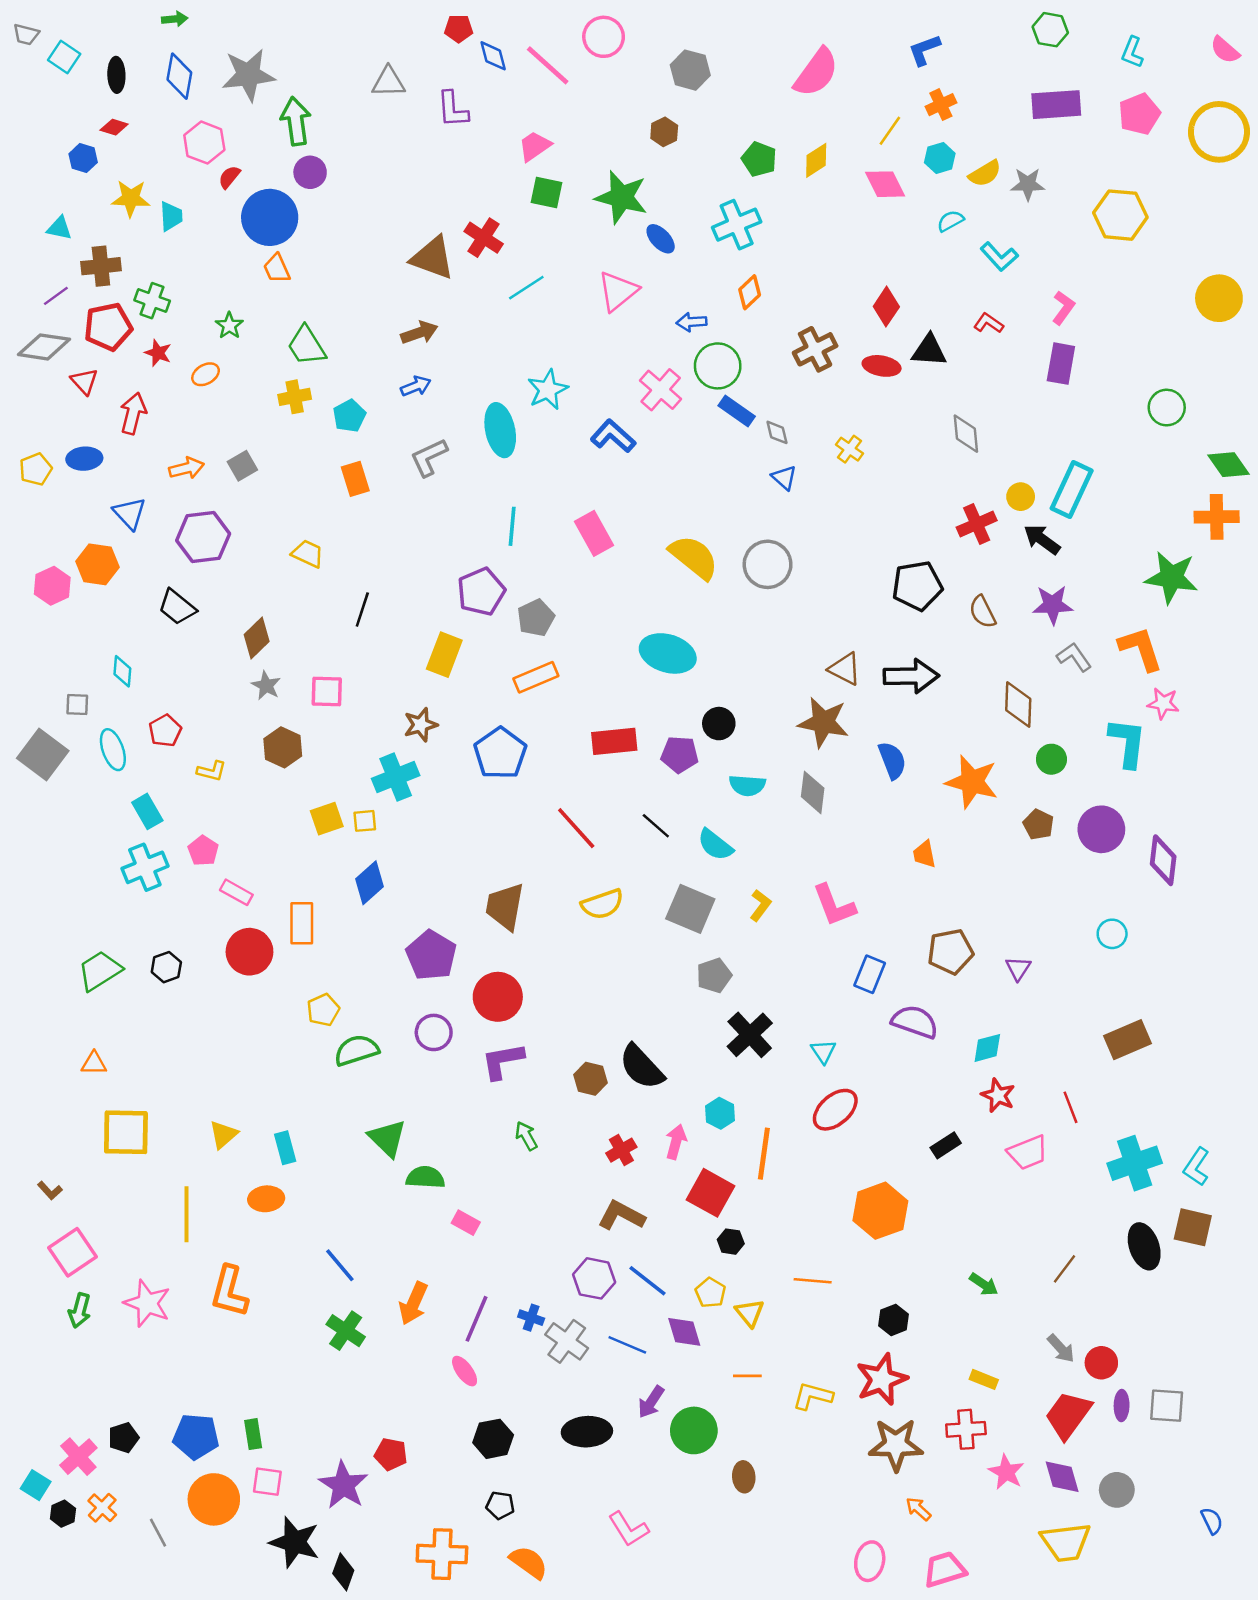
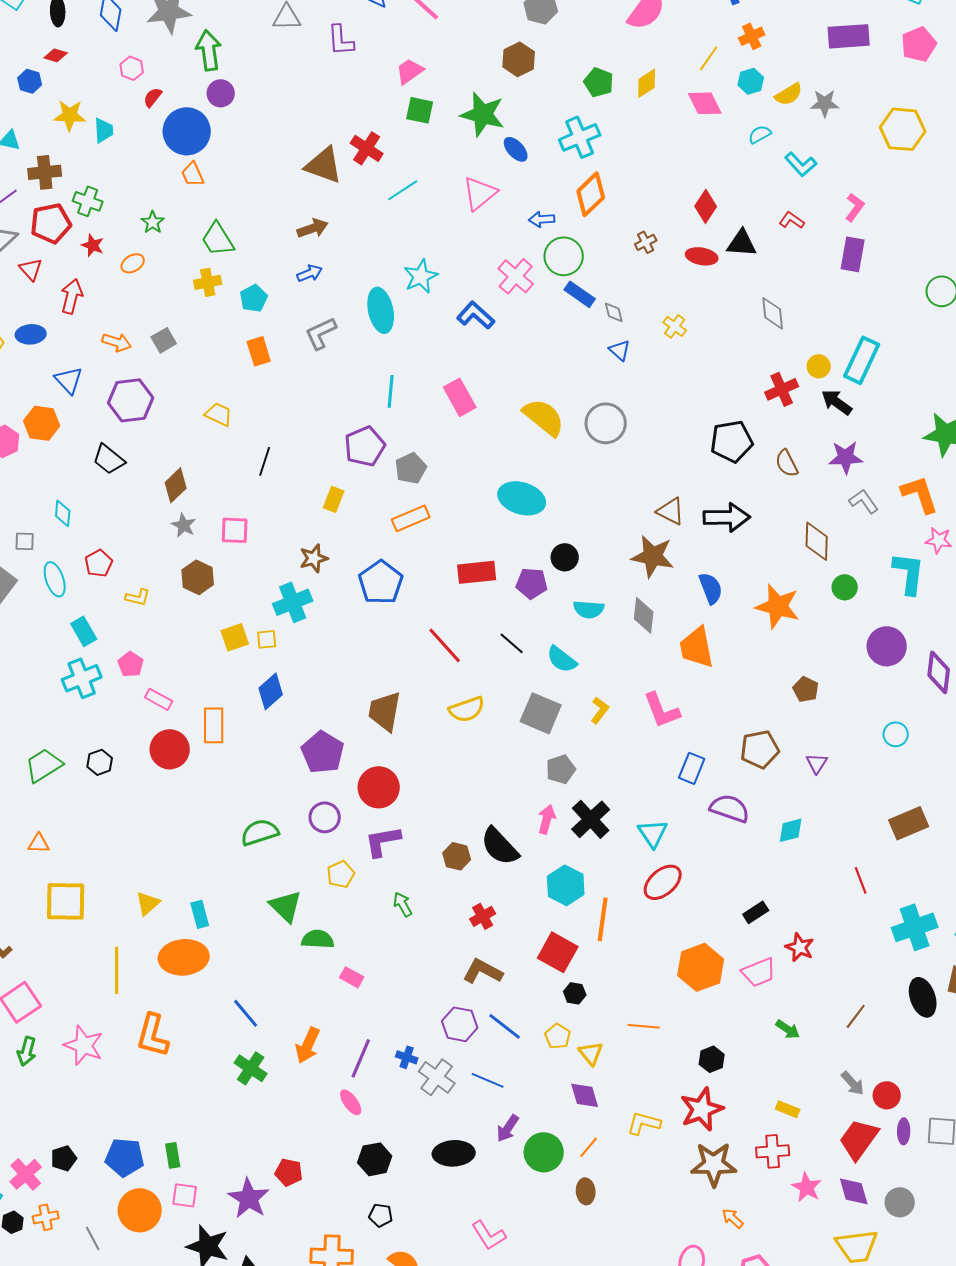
brown hexagon: (664, 132) -> (519, 59), size x1.4
pink hexagon: (204, 143) -> (132, 68), size x0.7
orange diamond: (750, 292) -> (591, 194), size x1.5
brown cross: (815, 349) -> (646, 242), size x0.6
orange arrow: (187, 468) -> (117, 342), turned 32
yellow rectangle: (444, 655) -> (334, 499), size x0.7
brown pentagon: (1038, 825) -> (806, 689), moved
orange trapezoid: (924, 854) -> (697, 647), moved, size x1.8
yellow pentagon: (323, 1010) -> (341, 874), moved
cyan triangle: (823, 1051) -> (653, 833), size x1.4
red star: (998, 1095) -> (800, 947), moved
cyan hexagon: (720, 1113) -> (566, 885), size x1.5
pink arrow: (676, 1142) -> (547, 819), moved
pink trapezoid: (1028, 1152) -> (759, 972), moved
orange ellipse: (266, 1199) -> (184, 957), size x1.6
purple diamond: (684, 1332) -> (585, 1095), moved
orange line: (747, 1376) -> (589, 1147), moved, turned -50
orange cross: (102, 1508) -> (46, 1217), turned 35

